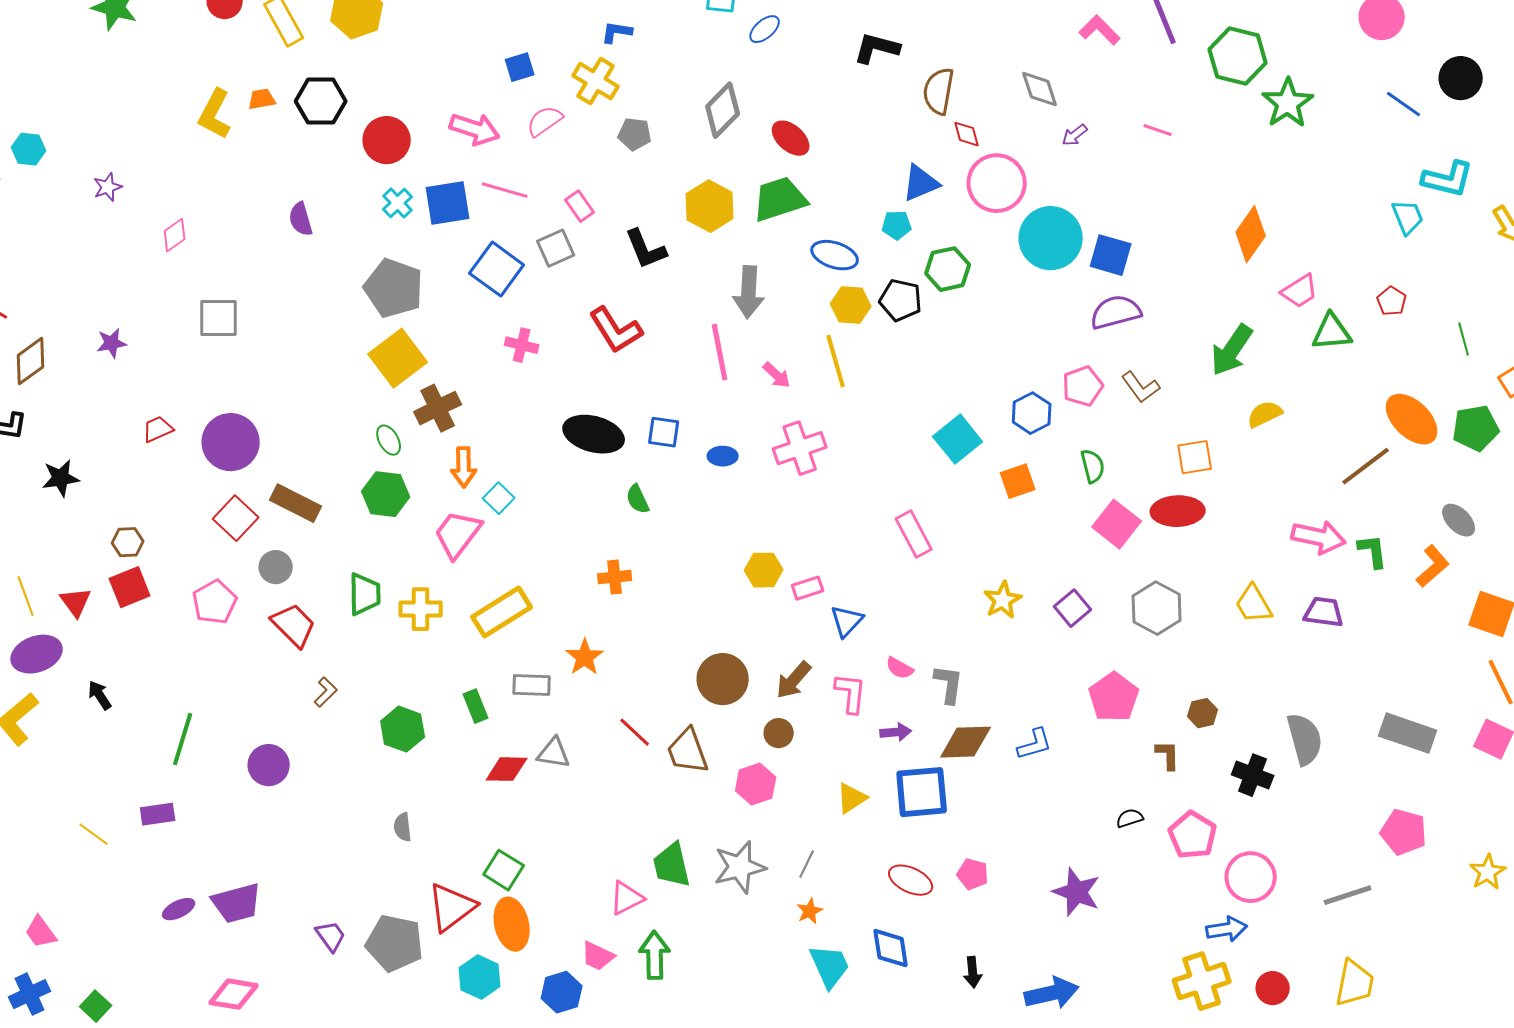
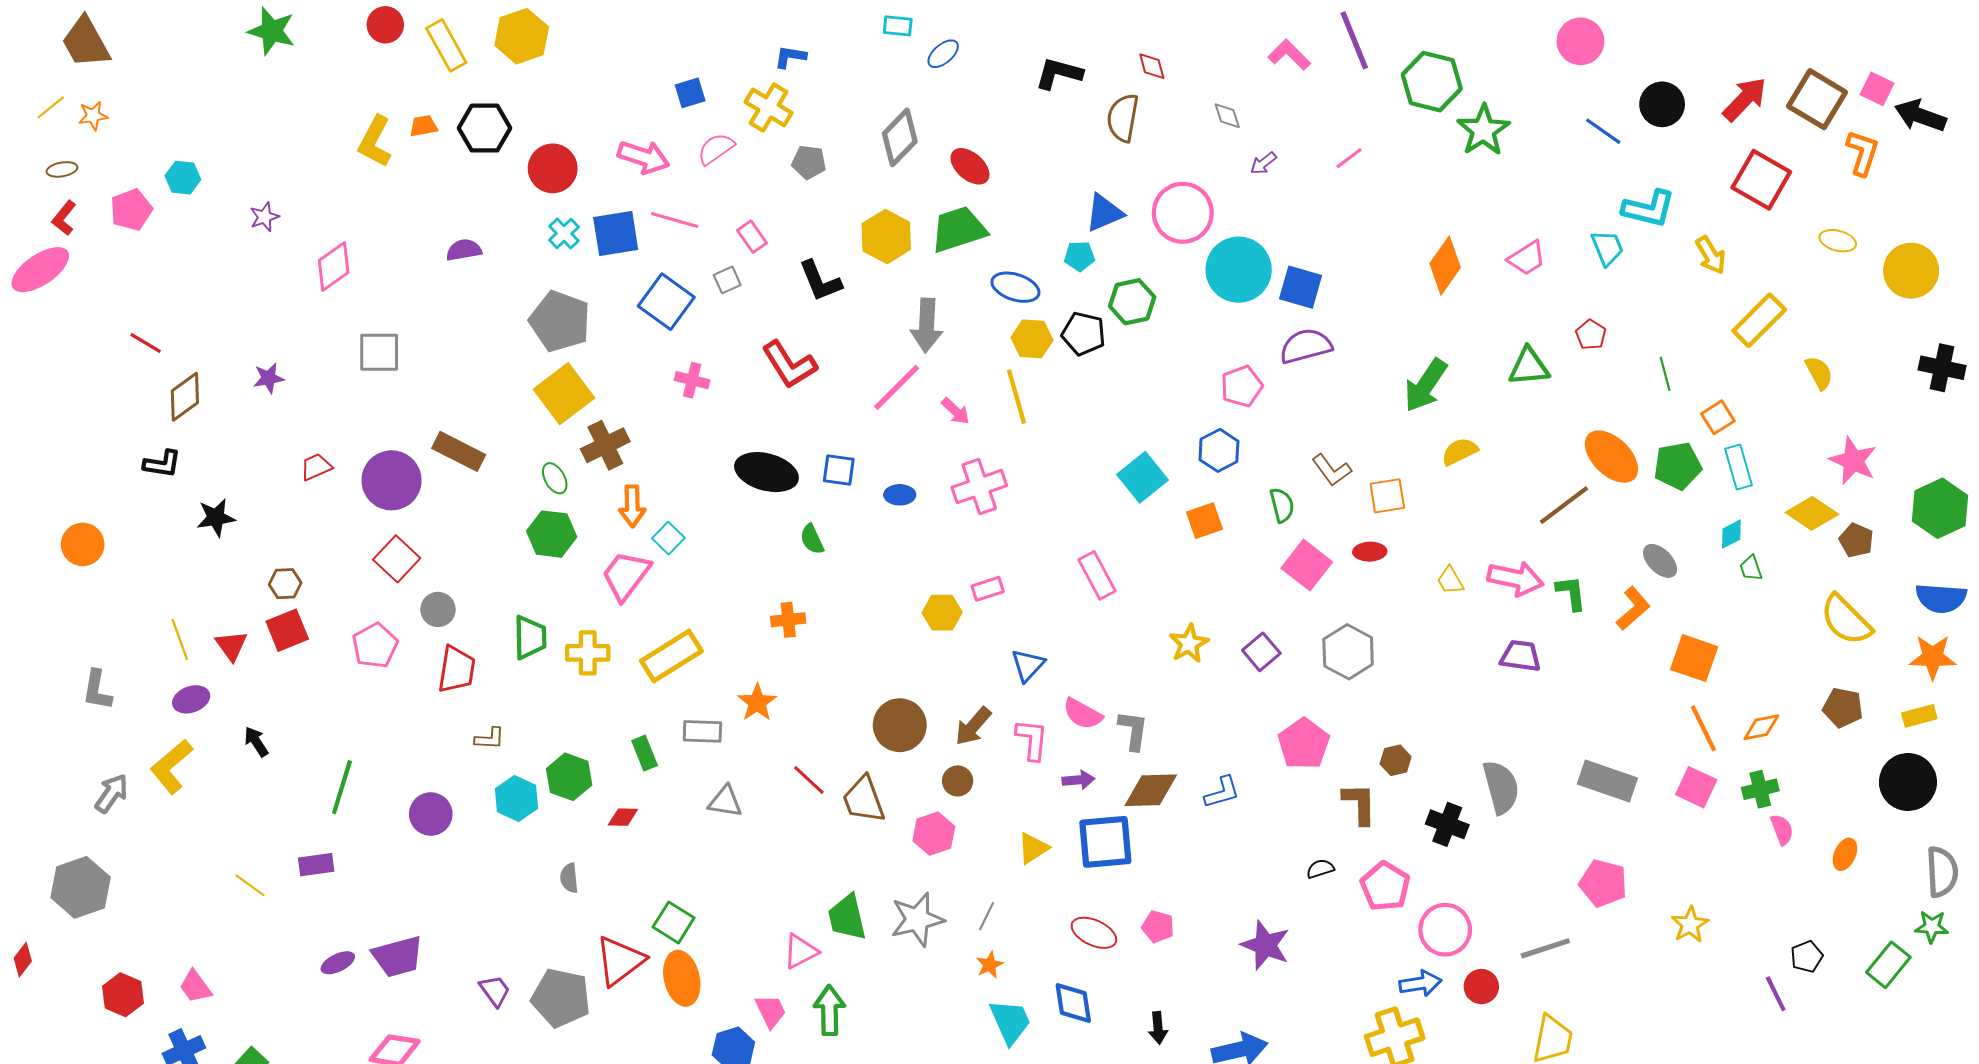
gray diamond: (1040, 89) -> (1227, 116), size x0.7
pink line: (1158, 130) -> (1349, 158), turned -56
red diamond: (967, 134) -> (1152, 66), moved
purple semicircle: (301, 219) -> (464, 250), turned 96
pink diamond: (175, 235) -> (334, 267), size x1.4
gray square: (556, 248) -> (727, 280), size x0.7
pink trapezoid: (1300, 291) -> (1527, 258), moved
pink line: (720, 352) -> (897, 387), turned 56
pink pentagon: (1083, 386) -> (1242, 386), moved
brown L-shape: (1141, 387) -> (1332, 470), moved
brown rectangle: (296, 503) -> (459, 451), moved
red ellipse: (1178, 511) -> (1370, 552), size x0.6
pink rectangle: (808, 588) -> (988, 589), moved
yellow trapezoid: (1254, 604) -> (1450, 581), moved, size x0.7
red trapezoid: (294, 625) -> (457, 669), turned 54
purple ellipse: (37, 654) -> (191, 699), size x0.7
pink semicircle: (900, 668) -> (1083, 714), size x1.4
brown L-shape: (326, 692) -> (490, 739), turned 48
brown L-shape: (1168, 755) -> (1359, 804), size x1.4
red diamond: (507, 769) -> (623, 817), moved, size x0.7
pink trapezoid: (598, 956) -> (771, 1011), turned -141
cyan hexagon: (480, 977) -> (516, 799), moved
red circle: (1273, 988) -> (1481, 987), moved

